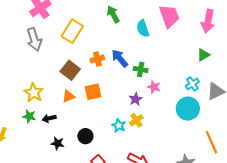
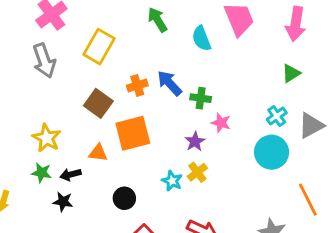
orange square: (93, 92) -> (133, 133), size x1.4
orange triangle: (68, 96) -> (98, 153), moved, turned 32
black star: (58, 143) -> (63, 202), moved

